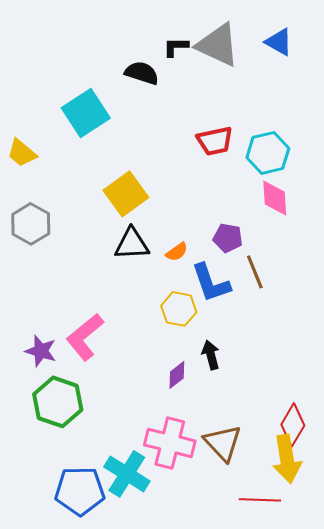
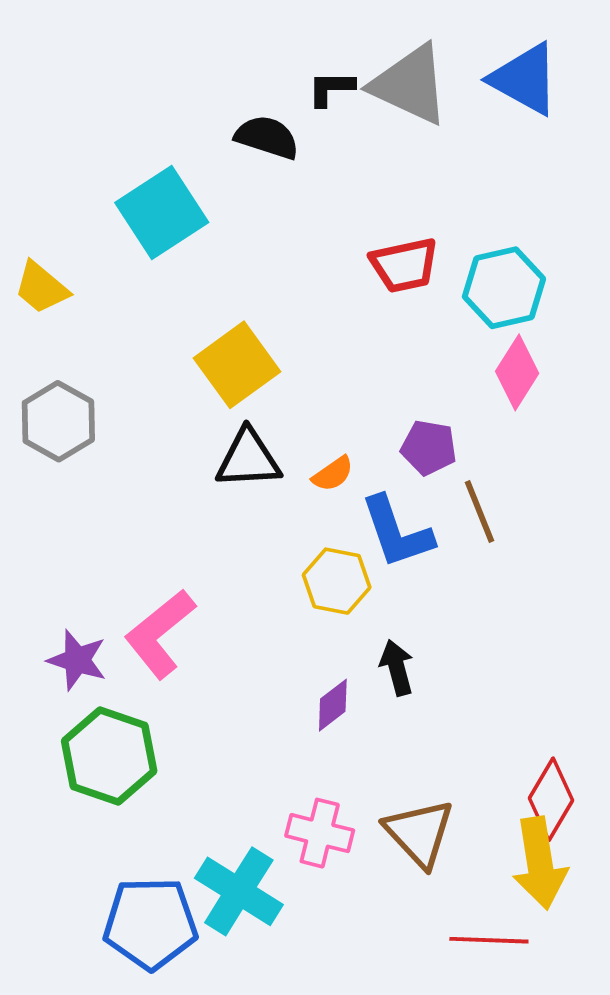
blue triangle: (279, 42) -> (525, 79), size x1.4
pink diamond: (275, 198) -> (517, 372), turned 36
pink cross: (170, 443) -> (320, 833), size x0.7

